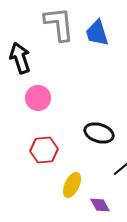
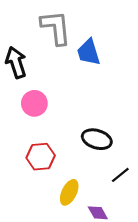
blue trapezoid: (97, 33) -> (89, 52), moved

